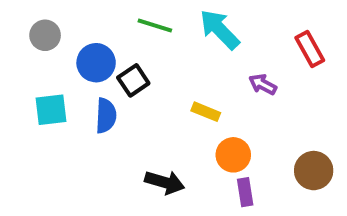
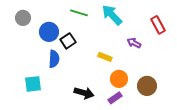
cyan square: (51, 110) -> (33, 84), moved
brown circle: (314, 171) -> (147, 86), moved
purple rectangle: (245, 192) -> (115, 98), moved, turned 64

